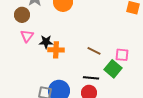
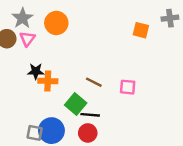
pink triangle: (27, 36) -> (27, 39), moved
green square: (113, 69) -> (76, 104), moved

